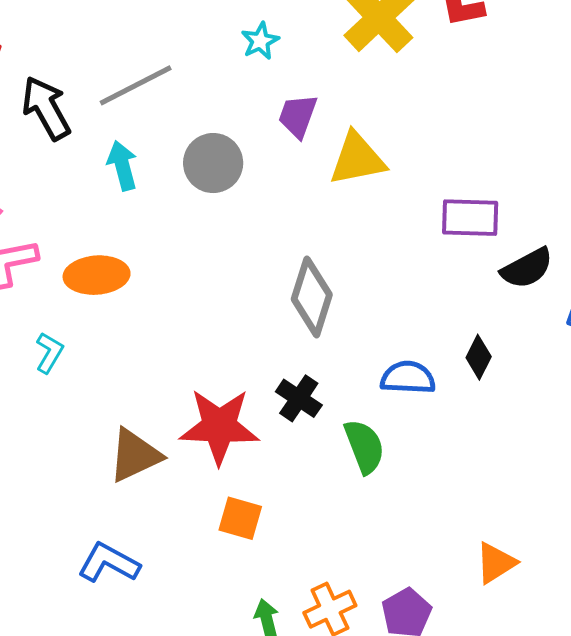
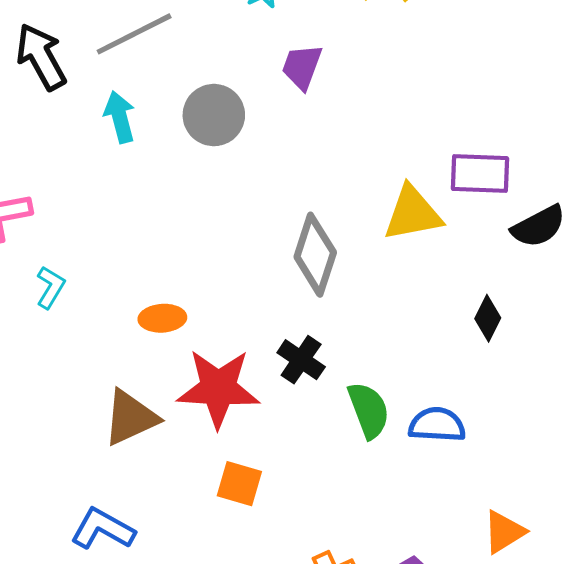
yellow triangle: (357, 159) -> (413, 213), moved
orange ellipse: (97, 275) -> (162, 318), moved, size x0.7
cyan L-shape: (49, 353) -> (51, 287), moved
blue semicircle: (408, 378) -> (437, 425), moved

